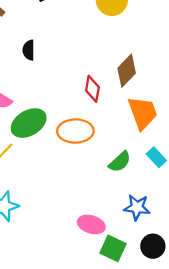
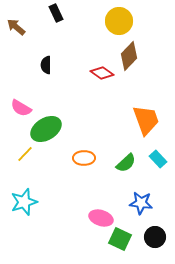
brown diamond: (127, 71) -> (129, 56), moved
red diamond: (92, 89) -> (102, 73), moved, turned -65
orange ellipse: (75, 131) -> (84, 158), moved, size x0.7

